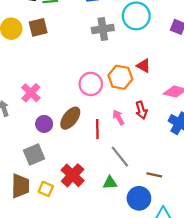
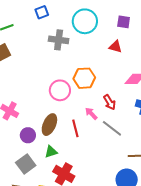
gray cross: (103, 29) -> (59, 40), turned 30
red triangle: (144, 66) -> (115, 47), moved
gray line: (120, 157) -> (112, 128), moved
green triangle: (110, 183) -> (51, 152), moved

